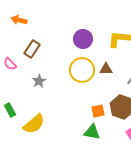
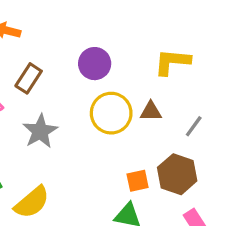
purple circle: (83, 39) -> (95, 64), moved
gray star: (39, 81) -> (40, 131), size x1.5

